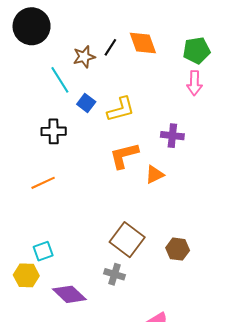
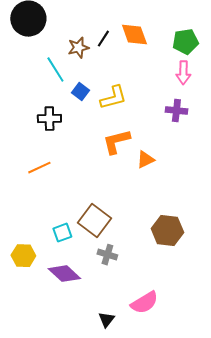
purple cross: (172, 136) -> (176, 111), moved
brown square: (127, 240) -> (94, 221), moved
brown hexagon: (178, 249) -> (167, 231), size x1.4
cyan square: (43, 251) -> (62, 233), moved

